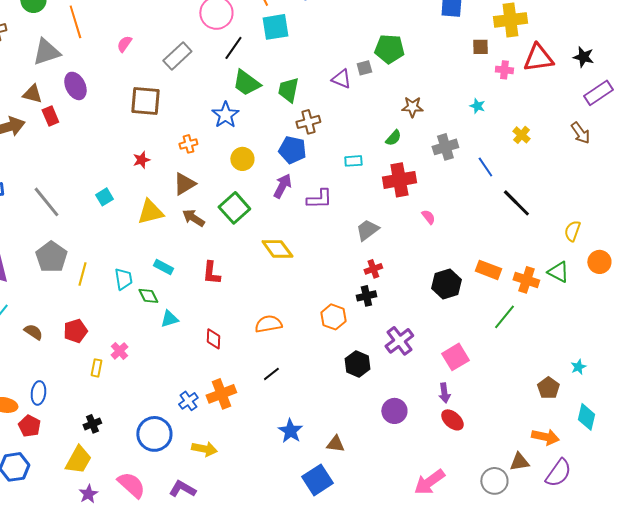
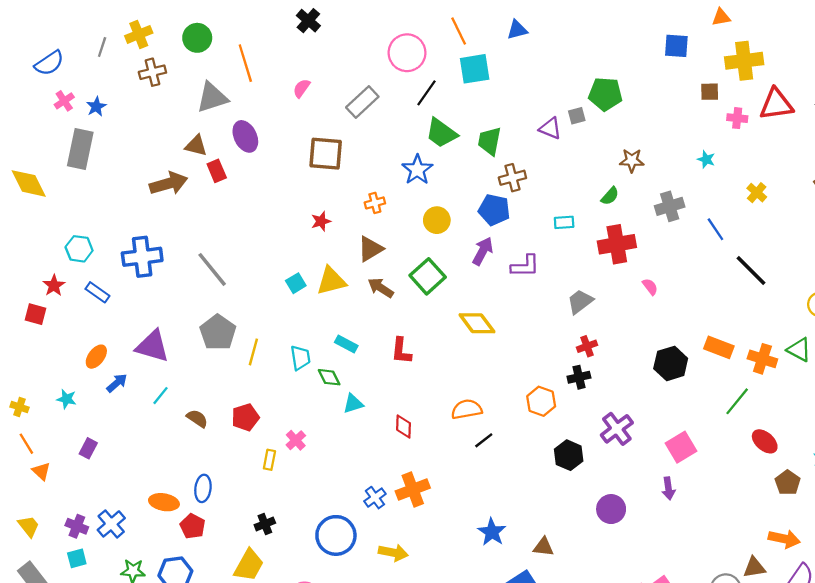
cyan square: (104, 197) -> (296, 283), moved
black line: (271, 374) -> (484, 440), moved
red ellipse: (452, 420) -> (765, 441), moved

